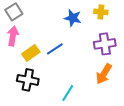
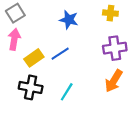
blue star: (73, 18) -> (69, 20), moved
cyan line: (68, 93) -> (67, 92), moved

